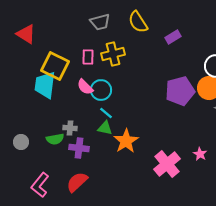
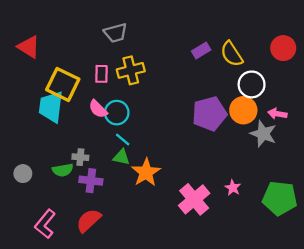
yellow semicircle: (138, 22) -> (232, 54), moved

